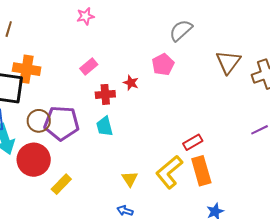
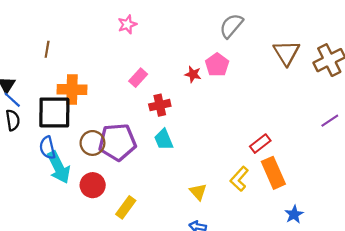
red star: (131, 83) -> (193, 74), moved
red circle: (34, 160) -> (93, 185), size x0.7
yellow L-shape: (169, 172) -> (239, 179), size x0.7

